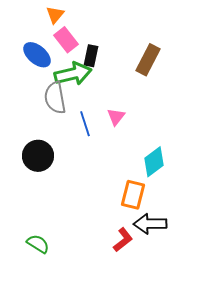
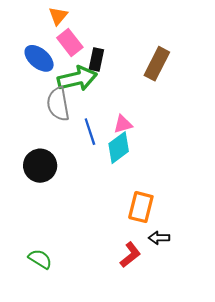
pink triangle: (116, 117) -> (123, 124), turned 36
cyan diamond: (154, 162) -> (119, 148), moved
black arrow: (150, 224) -> (159, 238), size x0.6

